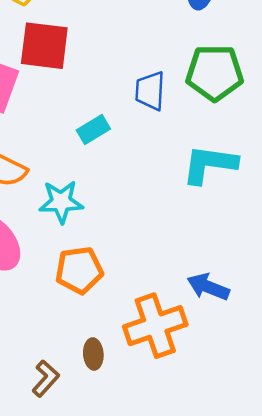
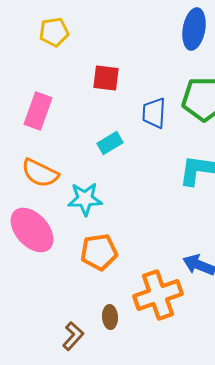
red square: (44, 46) -> (106, 78), moved, size x0.7

